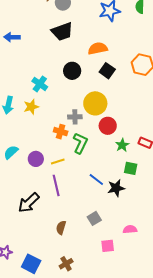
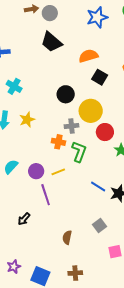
black trapezoid: (62, 32) -> (52, 42), turned 65
black circle: (72, 71) -> (66, 94), moved
cyan cross: (40, 84) -> (14, 86), moved
purple line: (56, 185) -> (46, 195), moved
black arrow: (29, 203) -> (24, 219), moved, size x0.6
brown cross: (66, 264) -> (75, 273), turned 32

